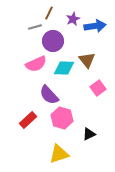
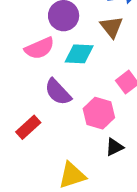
brown triangle: (87, 60) -> (112, 27), moved
pink hexagon: (62, 118) -> (99, 113), moved

